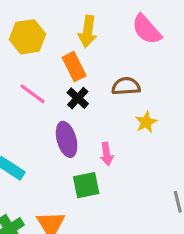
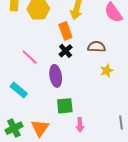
pink line: (32, 94) -> (30, 57), moved
pink arrow: (107, 154) -> (80, 125), moved

